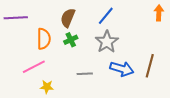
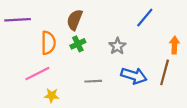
orange arrow: (159, 13) -> (174, 45), moved
blue line: (106, 16) -> (145, 18), moved
gray star: (107, 42) -> (117, 46), size x0.7

